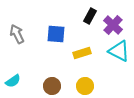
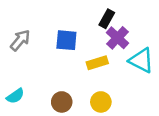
purple cross: (113, 25) -> (118, 38), moved
gray arrow: (17, 34) -> (20, 40), turned 66

